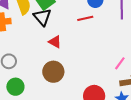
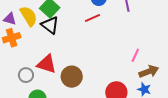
red triangle: (55, 42) -> (47, 64), moved, size x1.5

